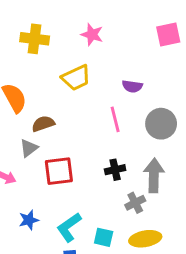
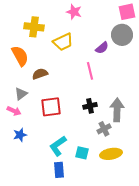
yellow cross: (35, 39) -> (34, 27), moved
purple semicircle: (132, 86) -> (102, 48), turned -48
gray circle: (161, 124) -> (122, 35), moved
gray triangle: (29, 148) -> (21, 94), moved
blue star: (29, 220) -> (20, 135), moved

